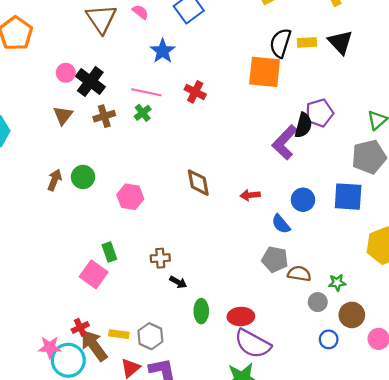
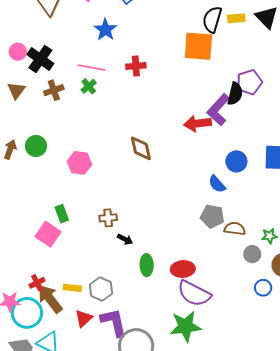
red cross: (195, 92) -> (136, 66), turned -30
red arrow: (250, 195) -> (197, 123), moved, size x1.5

